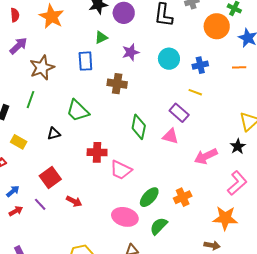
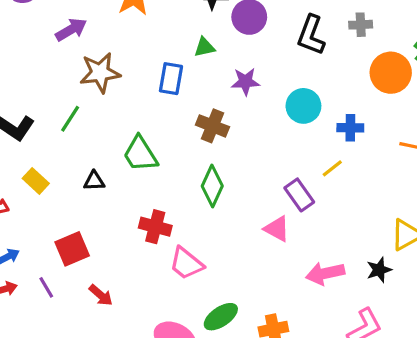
yellow line: (195, 92) -> (332, 168), turned -72
green diamond: (139, 127) -> (212, 186), moved

